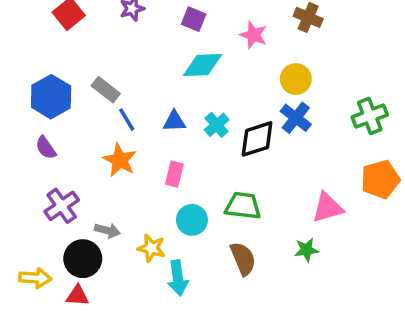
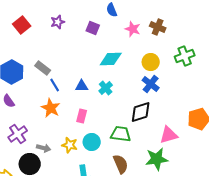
pink star: (254, 35) -> (133, 29), moved
cyan diamond: (202, 65) -> (111, 59), moved
green cross: (370, 116) -> (185, 56), moved
black diamond: (257, 139) -> (141, 112), moved
yellow star: (151, 248) -> (70, 145), moved
green star: (306, 250) -> (157, 159), size x1.6

